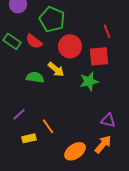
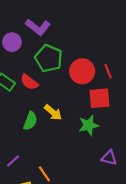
red circle: (70, 46) -> (82, 71), moved
green semicircle: (35, 77) -> (30, 121), turned 102
purple triangle: (108, 120) -> (109, 158), moved

